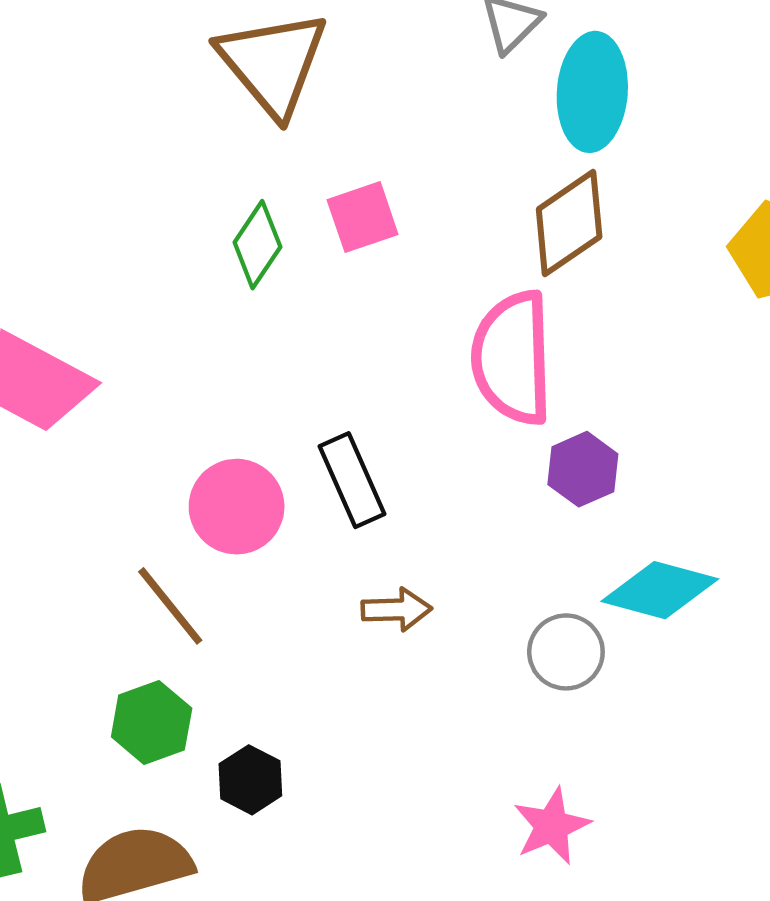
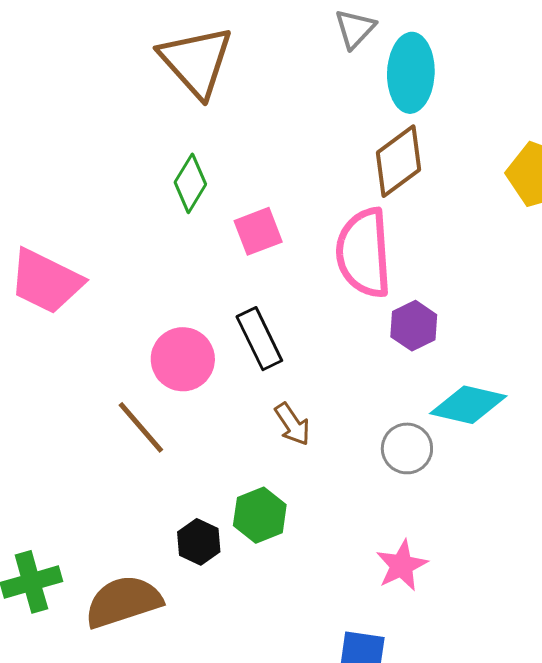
pink square: (363, 217) -> (258, 231), moved
brown arrow: (396, 610) -> (292, 424), turned 60
green hexagon: (152, 723) -> (260, 515), moved

